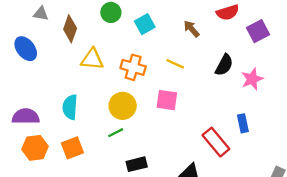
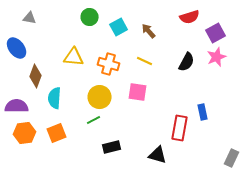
brown diamond: (70, 29) -> (36, 76), moved
brown arrow: (191, 29) -> (149, 31), moved
pink star: (252, 79) -> (217, 57), moved
red rectangle: (216, 142) -> (180, 128), turned 50

